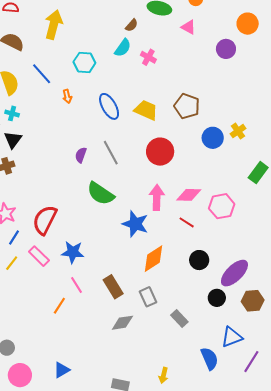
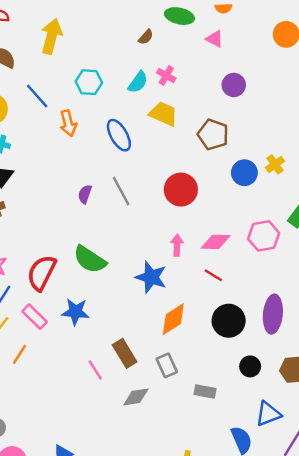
cyan semicircle: (123, 48) -> (138, 82), moved
purple circle: (226, 49) -> (234, 85), moved
orange arrow: (67, 96) -> (68, 123), size x1.5
yellow trapezoid: (146, 110) -> (163, 114), moved
green semicircle: (101, 194) -> (90, 259), moved
pink arrow: (157, 197) -> (177, 245), size x0.7
pink hexagon: (222, 206) -> (264, 236), moved
black circle: (199, 260) -> (229, 321), size x1.4
purple ellipse: (234, 273) -> (273, 314), moved, turned -40
pink line: (76, 285) -> (95, 370), moved
orange line: (59, 306) -> (19, 354), moved
gray rectangle: (179, 318) -> (205, 392), turned -36

